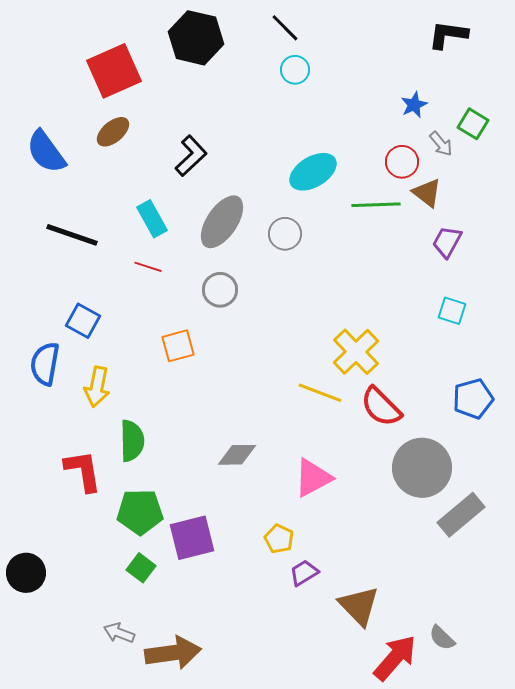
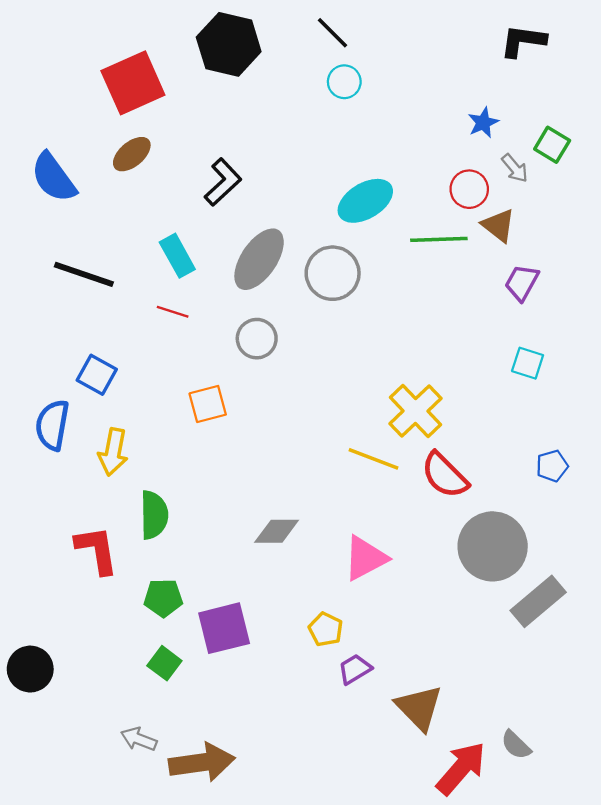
gray circle: (285, 234) -> (333, 273), size x1.4
blue pentagon: (473, 399) -> (552, 466), size x0.7
green pentagon: (140, 512) -> (163, 598), size x0.7

